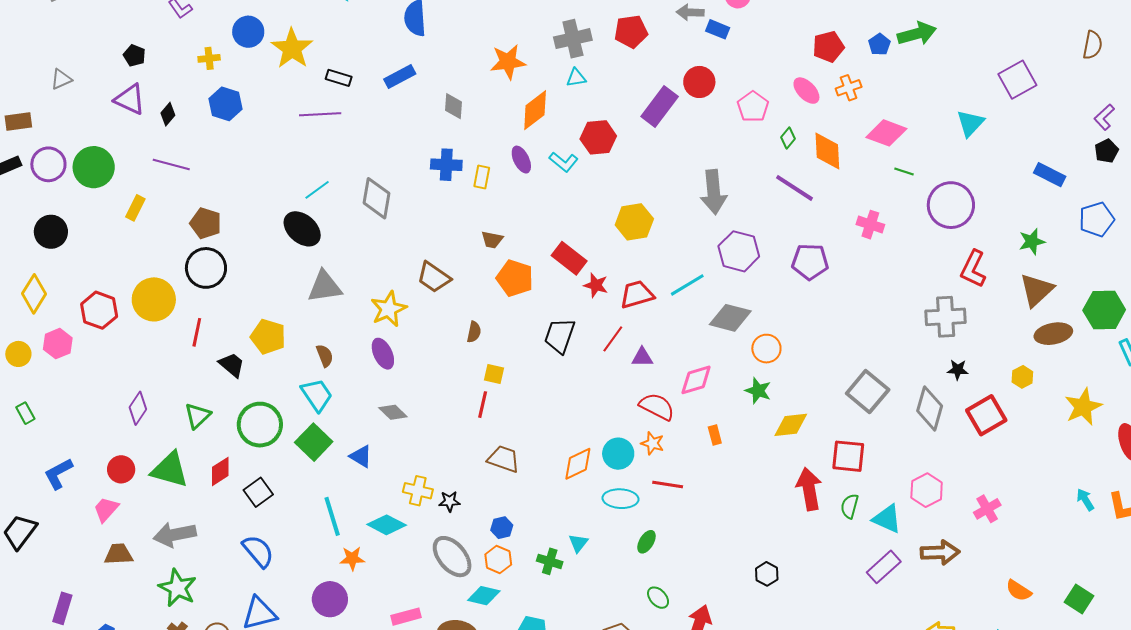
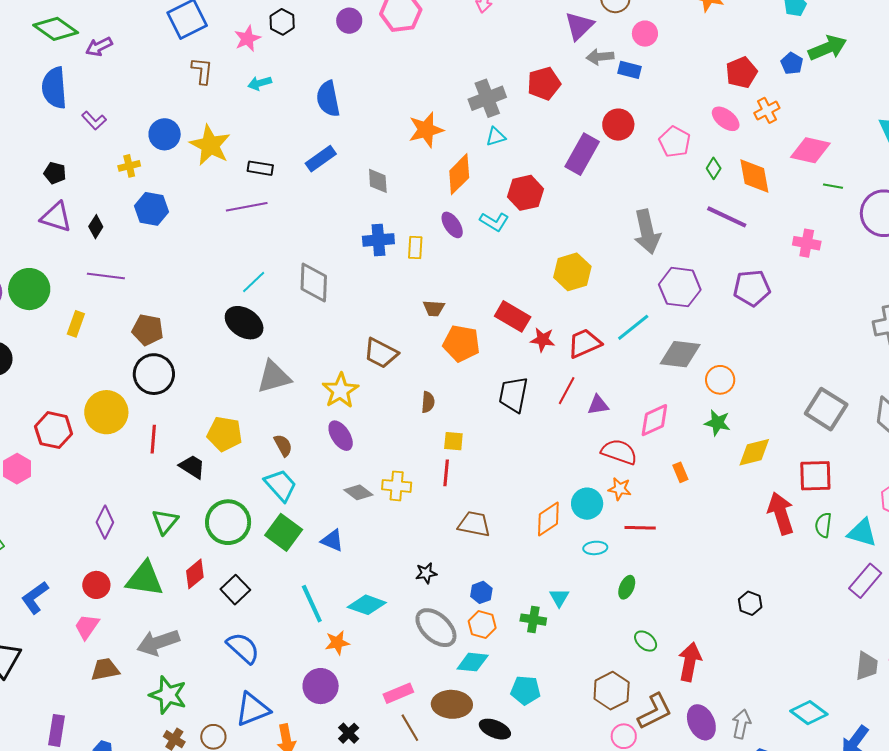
yellow cross: (418, 491) -> (397, 486), moved
cyan ellipse: (621, 499) -> (595, 548), size x0.7

